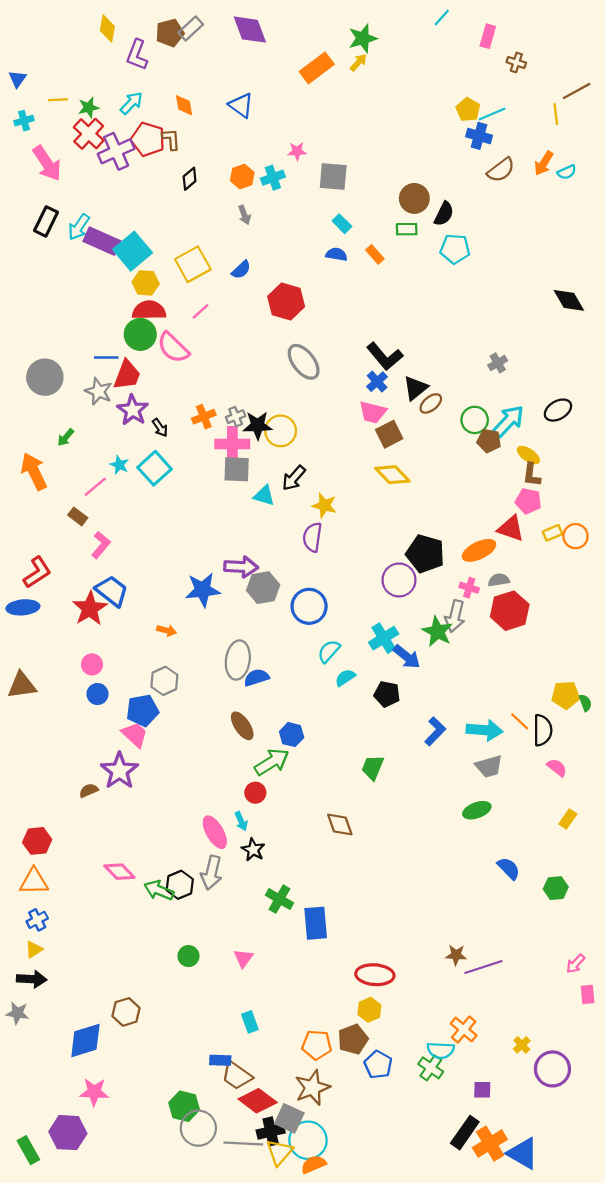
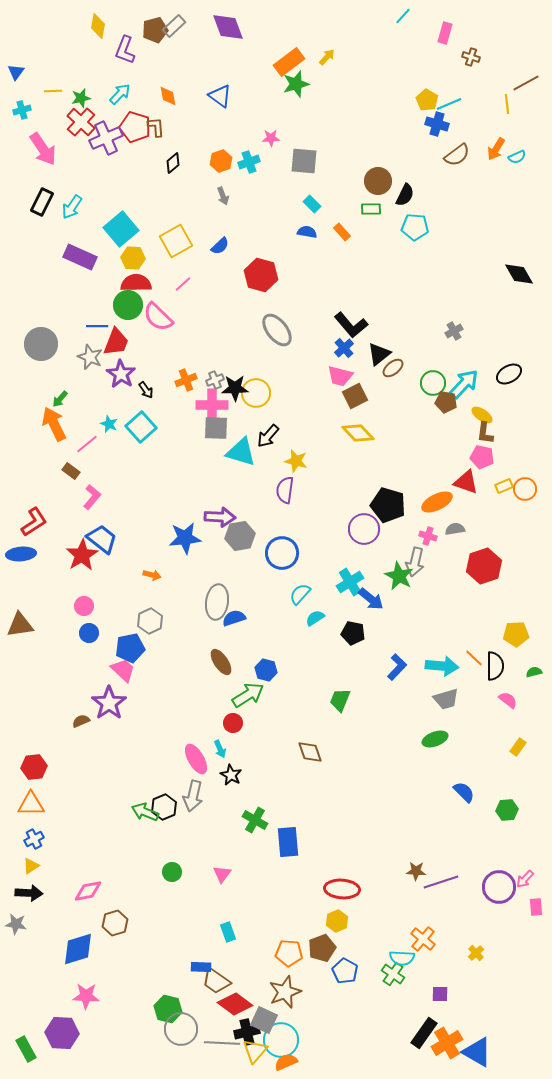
green star: (363, 38) -> (296, 84), moved
purple rectangle: (102, 241) -> (80, 257), moved
orange arrow: (34, 471) -> (54, 424), moved
cyan triangle: (264, 496) -> (241, 452), size x1.5
red hexagon: (510, 611) -> (484, 566), moved
green semicircle: (585, 703) -> (534, 672), moved, turned -84
pink diamond: (119, 872) -> (88, 891), moved, turned -56
purple circle: (552, 1069) -> (499, 887), moved

